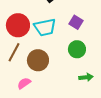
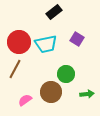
green circle: (77, 49) -> (66, 74), moved
brown circle: (38, 60) -> (51, 92), moved

